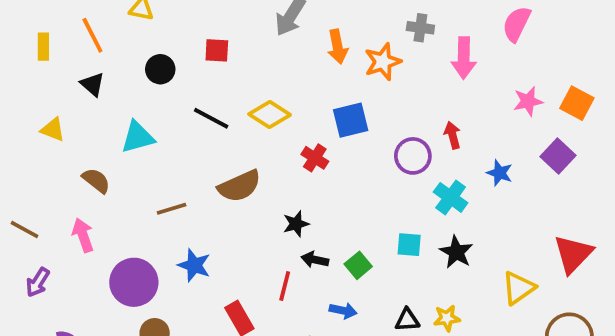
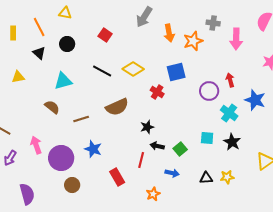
red square: (217, 50) -> (105, 35), turned 32
black circle: (160, 69) -> (67, 44), moved
yellow triangle: (53, 130) -> (18, 77), turned -32
blue star: (500, 173) -> (255, 100), size x1.5
brown semicircle: (96, 180) -> (52, 107), moved
pink arrow: (83, 235) -> (36, 145), moved

